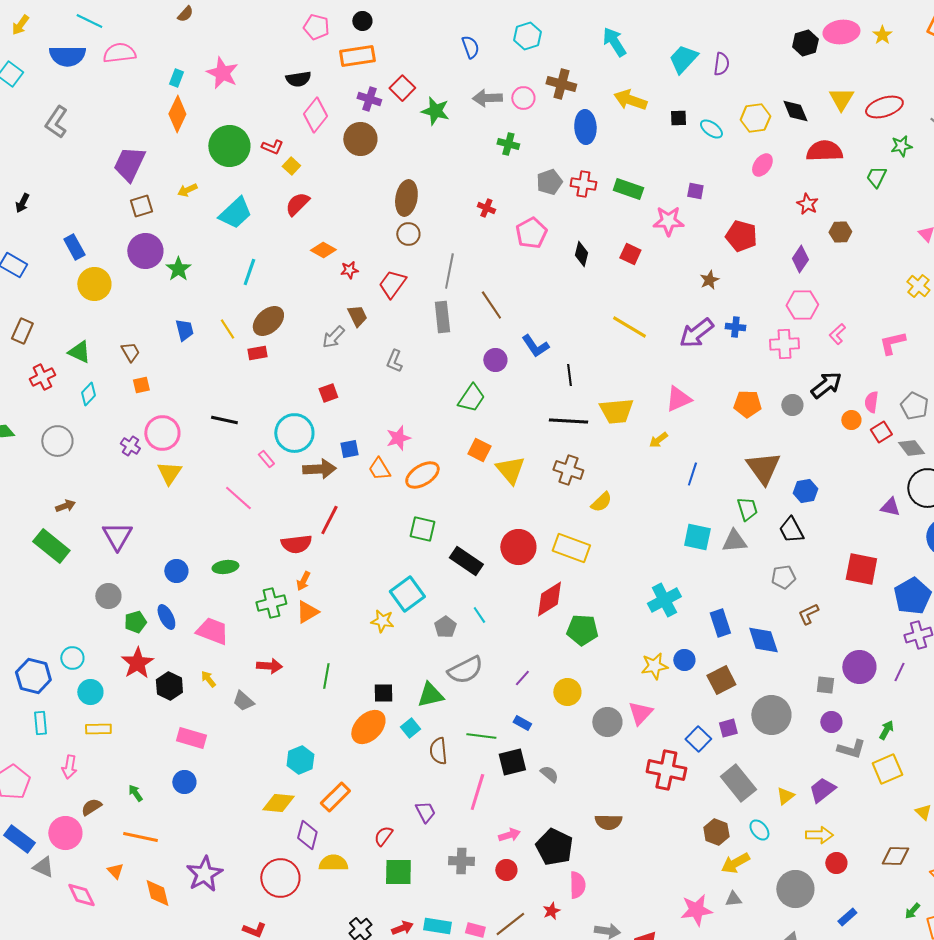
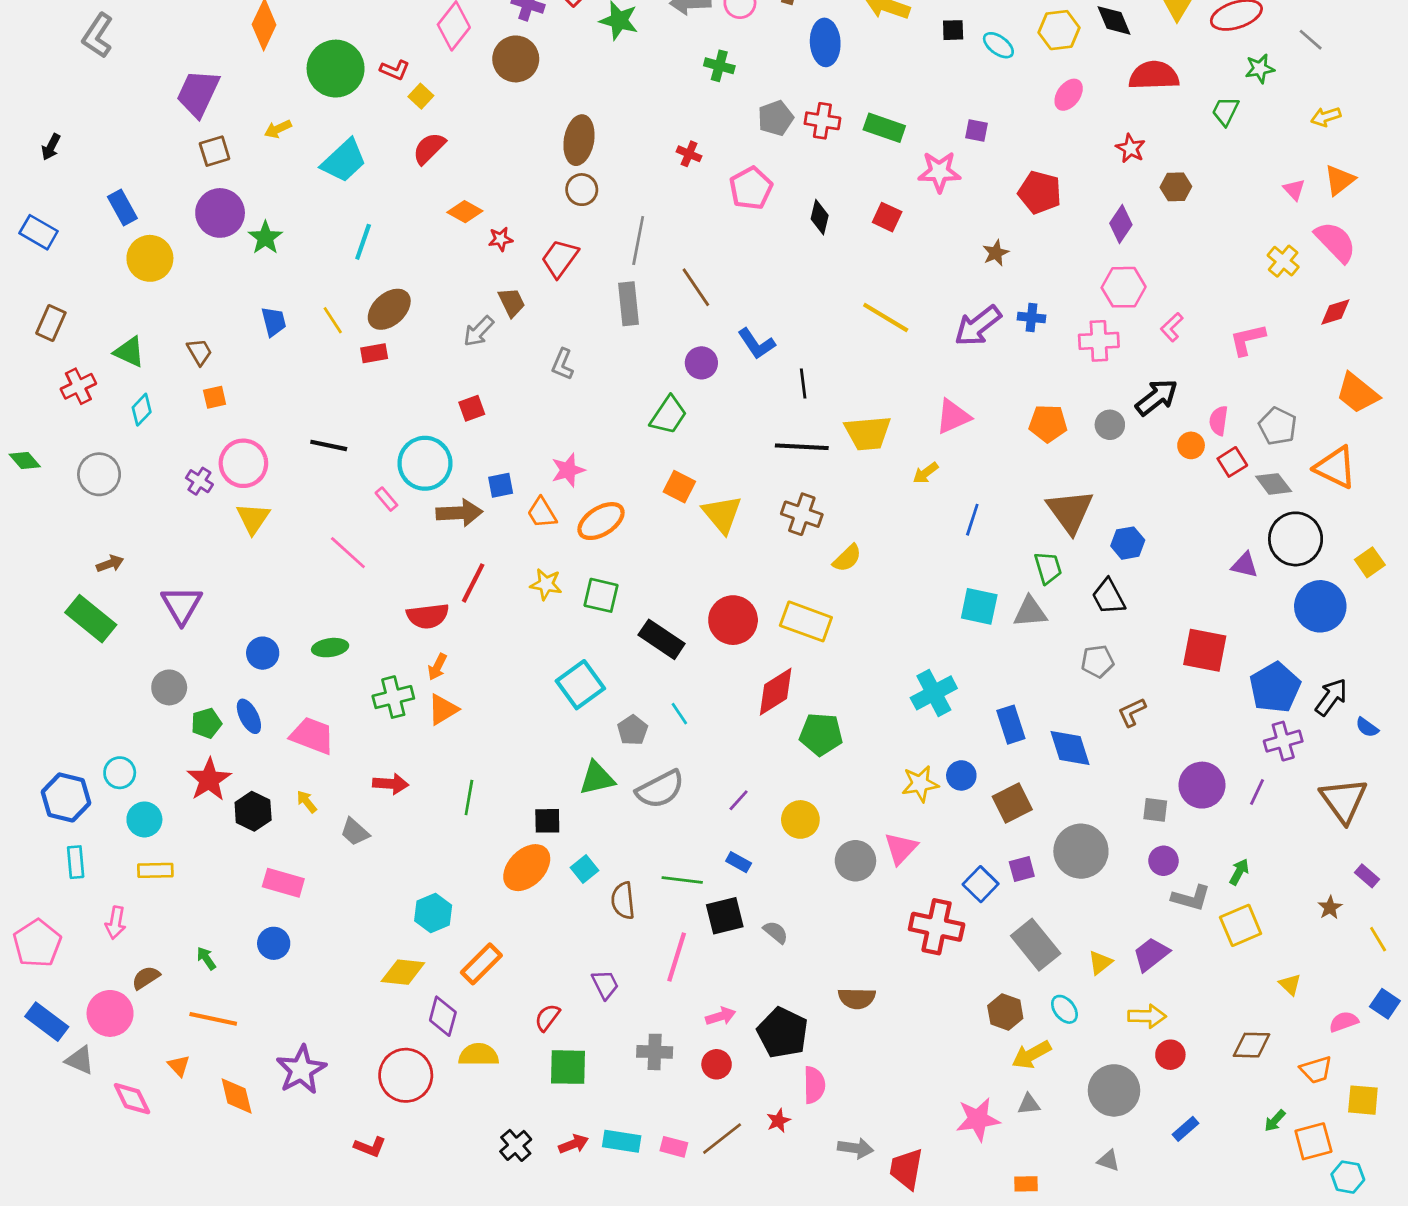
yellow star: (382, 621) -> (546, 584), moved
green triangle: (430, 695) -> (597, 778), moved

